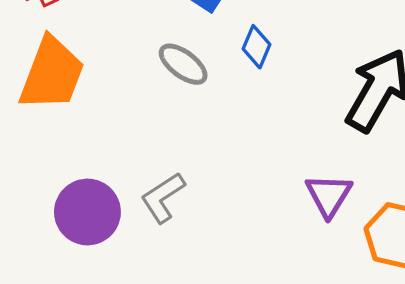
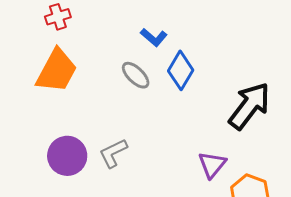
blue diamond: (256, 47) -> (181, 70), size x1.5

